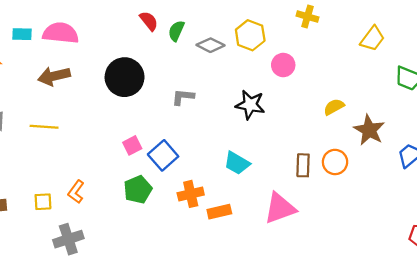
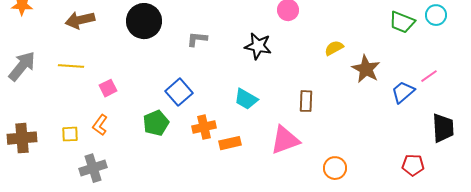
pink square: (132, 145) -> (108, 88), moved
orange circle: (335, 162) -> (335, 168), moved

